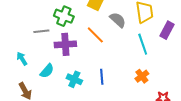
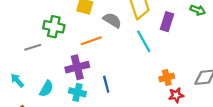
orange line: (95, 35) -> (91, 41), turned -54
purple cross: (65, 44) -> (77, 67), moved
orange cross: (142, 76) -> (167, 77), moved, turned 32

